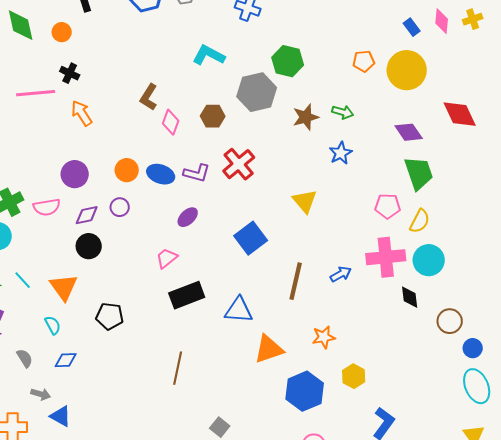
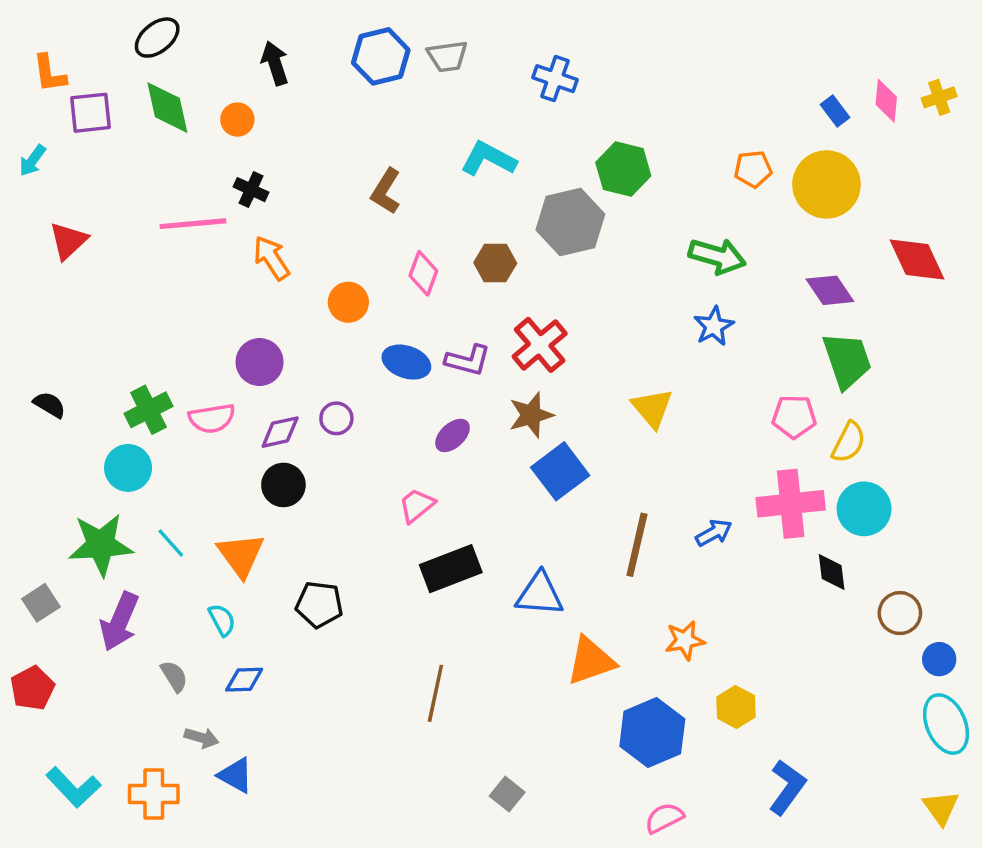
brown L-shape: (149, 97) -> (386, 191), moved
green arrow: (343, 112) -> (717, 256), size x1.5
brown star: (306, 117) -> (531, 415), moved
orange circle: (127, 170) -> (348, 302), moved

